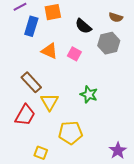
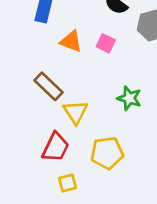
red trapezoid: (25, 115) -> (56, 147), moved
yellow square: (41, 153) -> (68, 183), turned -32

